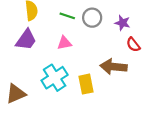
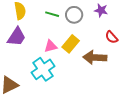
purple star: (122, 23) -> (101, 10), moved
pink triangle: (64, 43) -> (51, 46), moved
yellow rectangle: (86, 84) -> (71, 44), moved, turned 54

